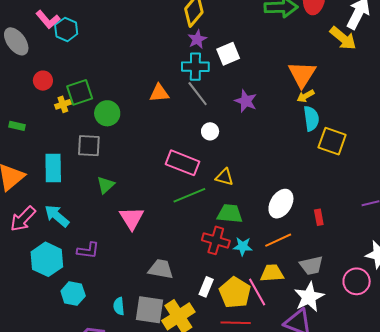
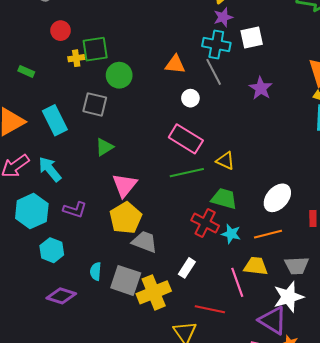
white circle: (210, 131) -> (190, 98), moved
cyan rectangle: (53, 168) -> (55, 120), turned -36
yellow pentagon: (235, 293) -> (126, 218), moved

